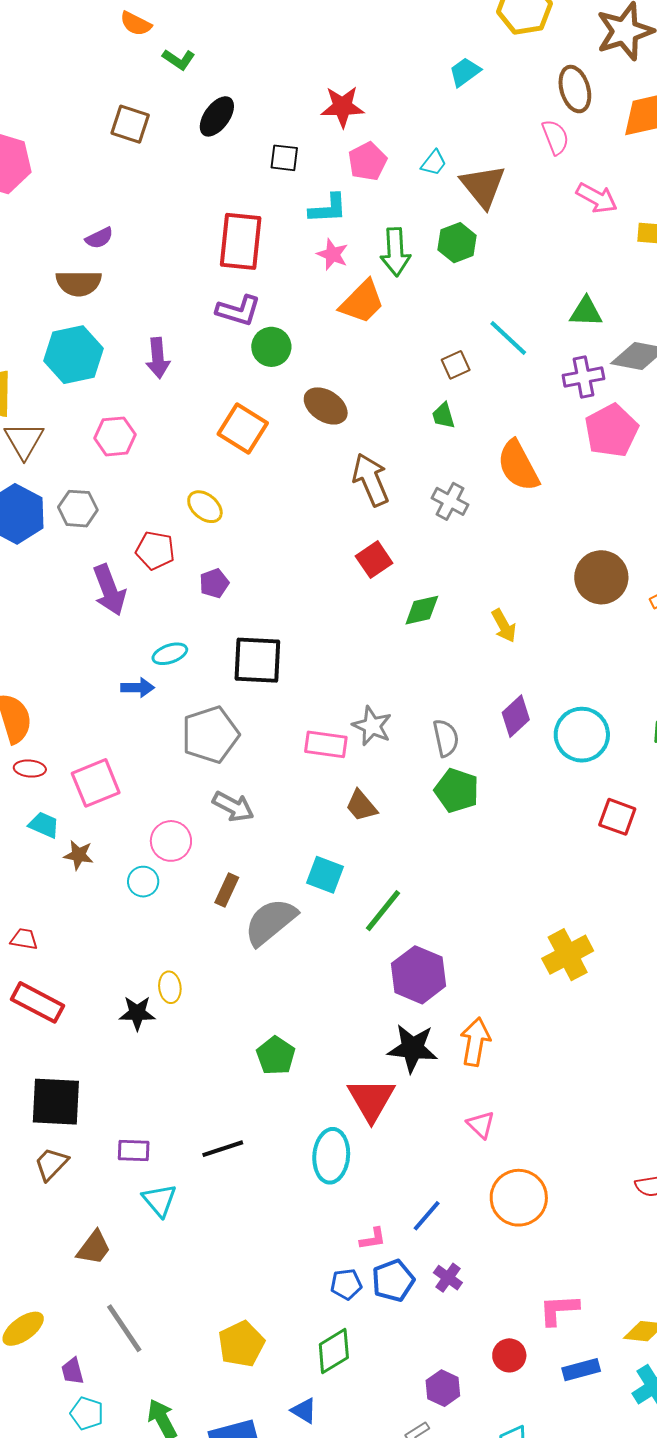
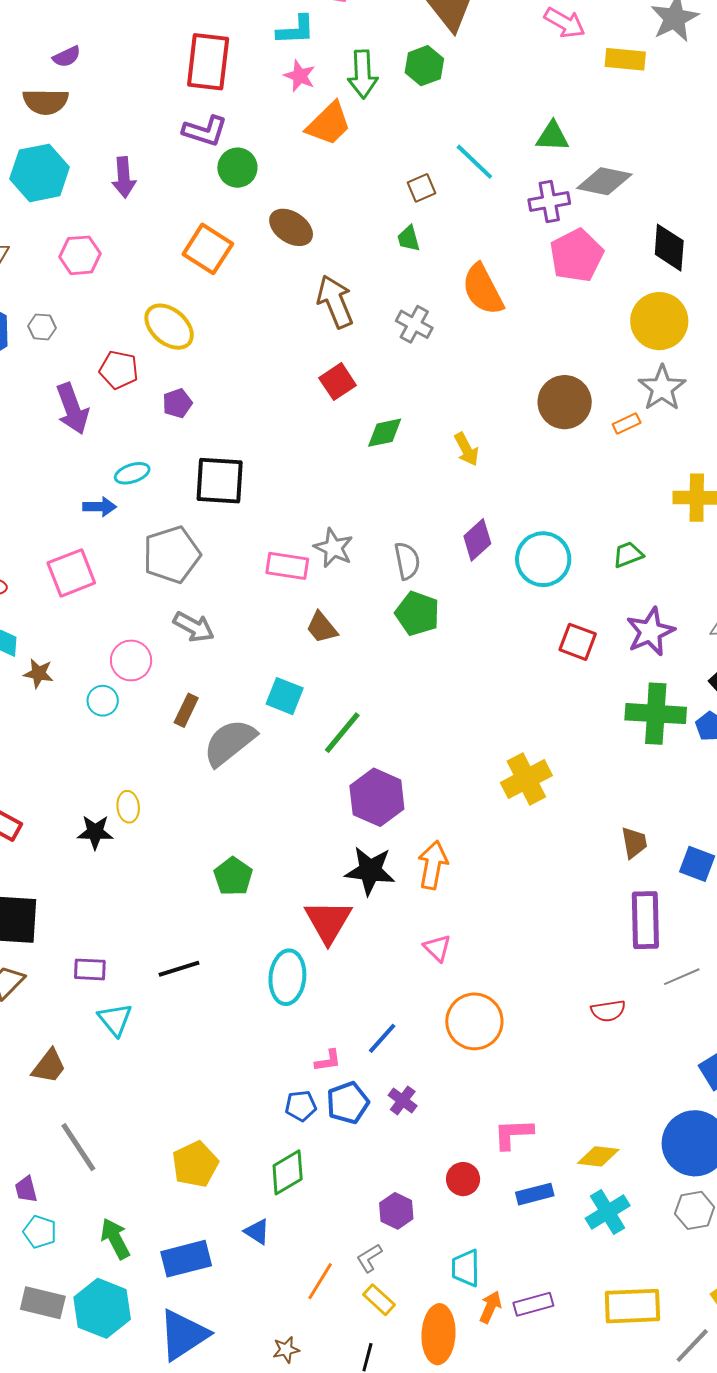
yellow ellipse: (205, 507) -> (169, 327), size x1.4
gray hexagon: (78, 509) -> (42, 327), size x0.7
pink square: (96, 783) -> (71, 573), moved

